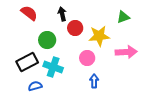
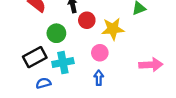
pink arrow: (126, 52) -> (151, 65), moved
cyan cross: (53, 67) -> (63, 63), turned -30
blue arrow: (94, 81) -> (99, 78), moved

